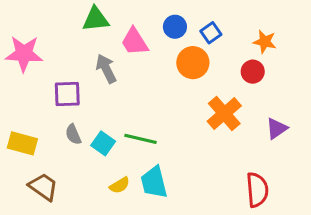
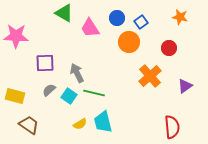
green triangle: (96, 19) -> (64, 13), turned 36
orange star: (265, 42) -> (180, 17), moved
gray arrow: (106, 69) -> (77, 73), moved
gray semicircle: (73, 134) -> (49, 90), turned 72

